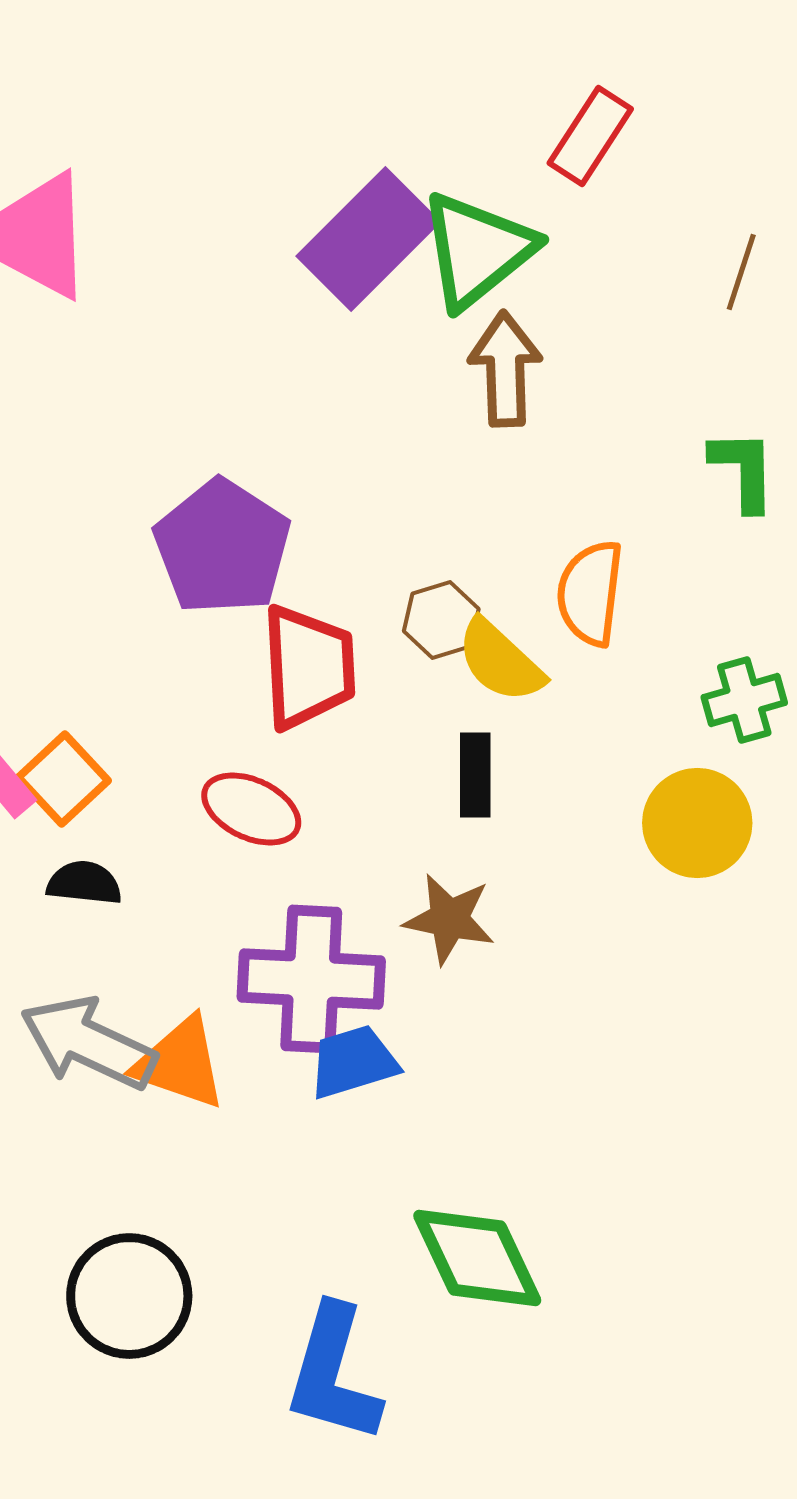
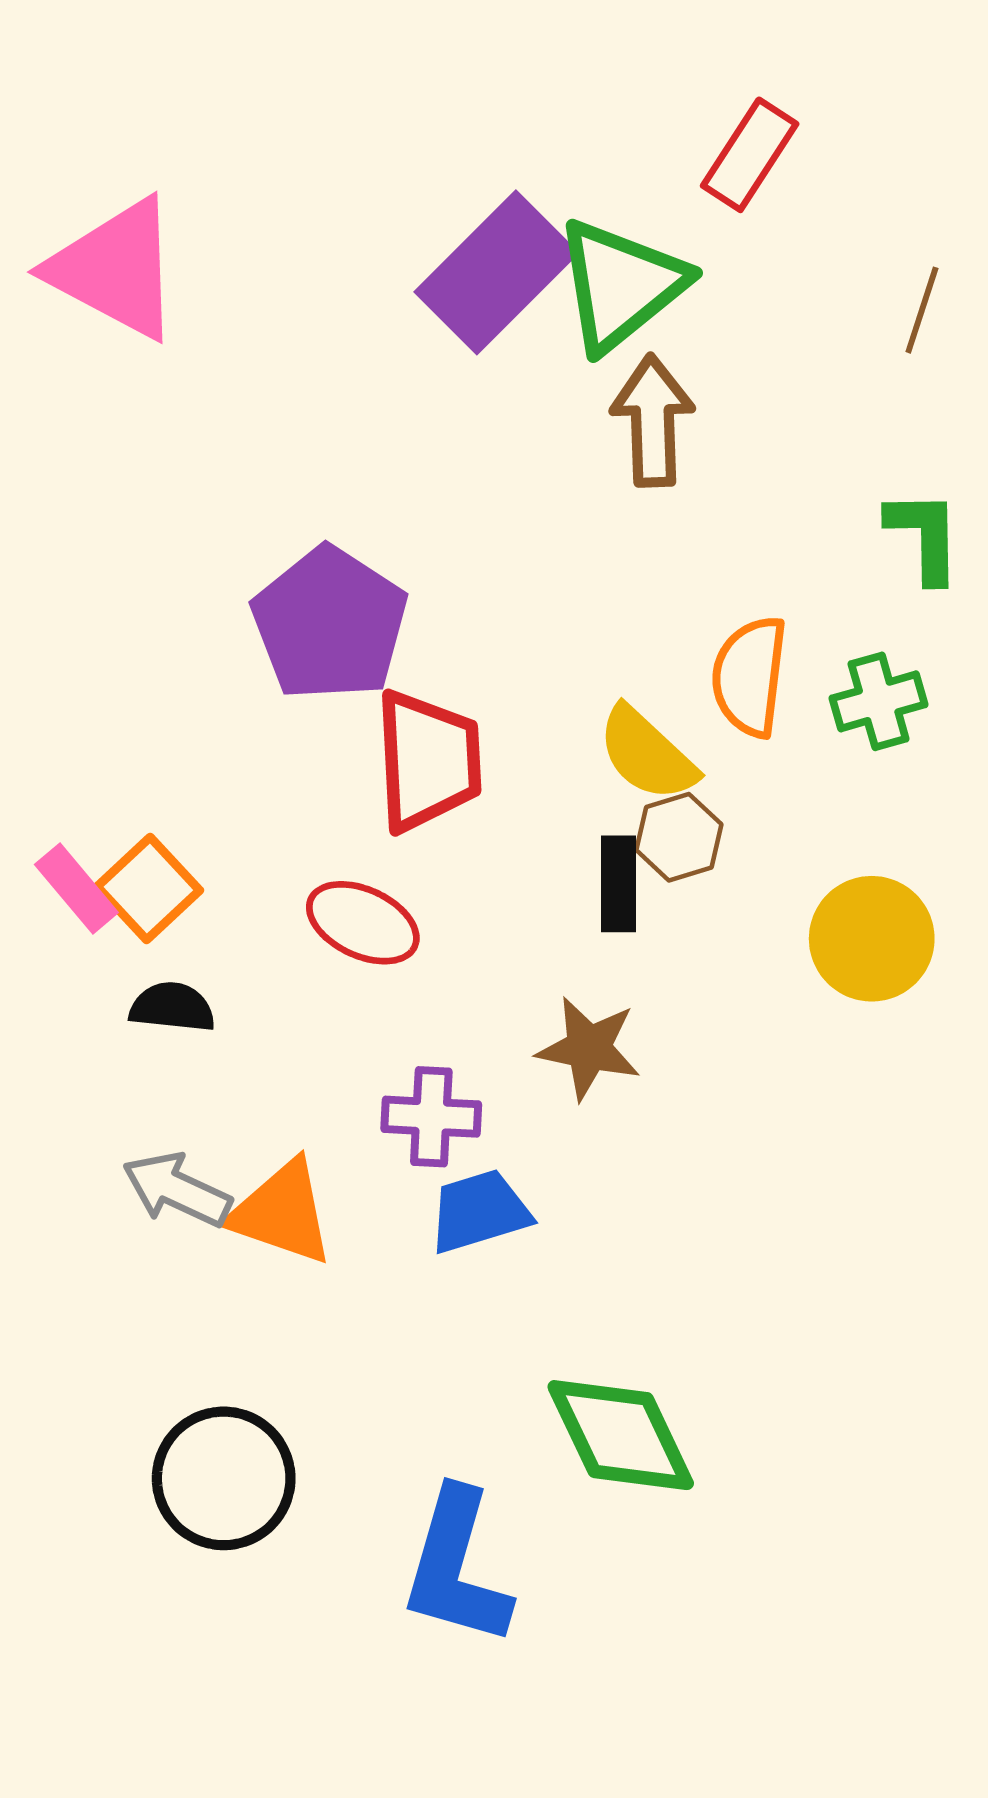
brown hexagon: (441, 620) -> (679, 837), moved
green cross: (744, 700) -> (879, 701), moved
purple cross: (311, 979) -> (431, 1117), size x0.6
gray arrow: (88, 1043) -> (177, 1190), size x0.7

